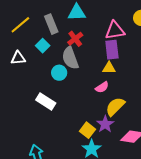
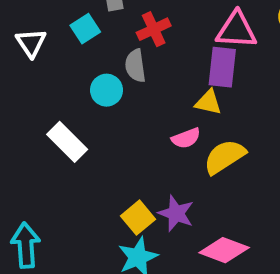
white triangle: (18, 58) -> (31, 43), turned 49
gray semicircle: (70, 58) -> (135, 66), size x0.7
yellow semicircle: (115, 107) -> (225, 157), moved
purple star: (105, 124) -> (176, 213), turned -30

